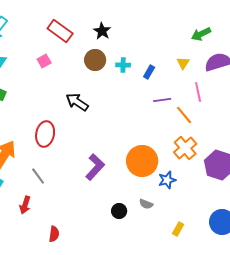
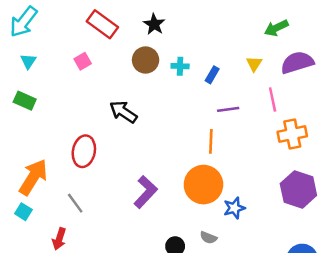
orange line: (184, 115) -> (211, 141), moved, turned 42
orange cross: (185, 148) -> (292, 134), moved, turned 30

